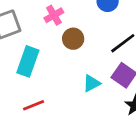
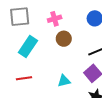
cyan triangle: (92, 83) -> (64, 81), moved

